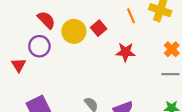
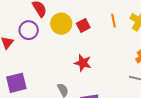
red star: (126, 52) -> (83, 63), moved

